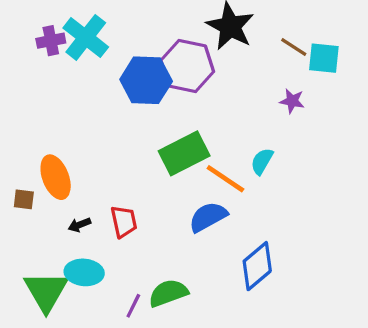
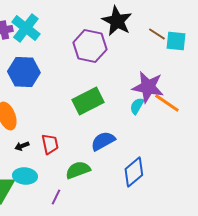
blue hexagon: (146, 80) -> (24, 72), moved
purple star: (292, 101) -> (148, 87), moved, size x2.0
orange line: (225, 179) -> (167, 103), moved
green semicircle: (168, 293) -> (78, 170), moved

